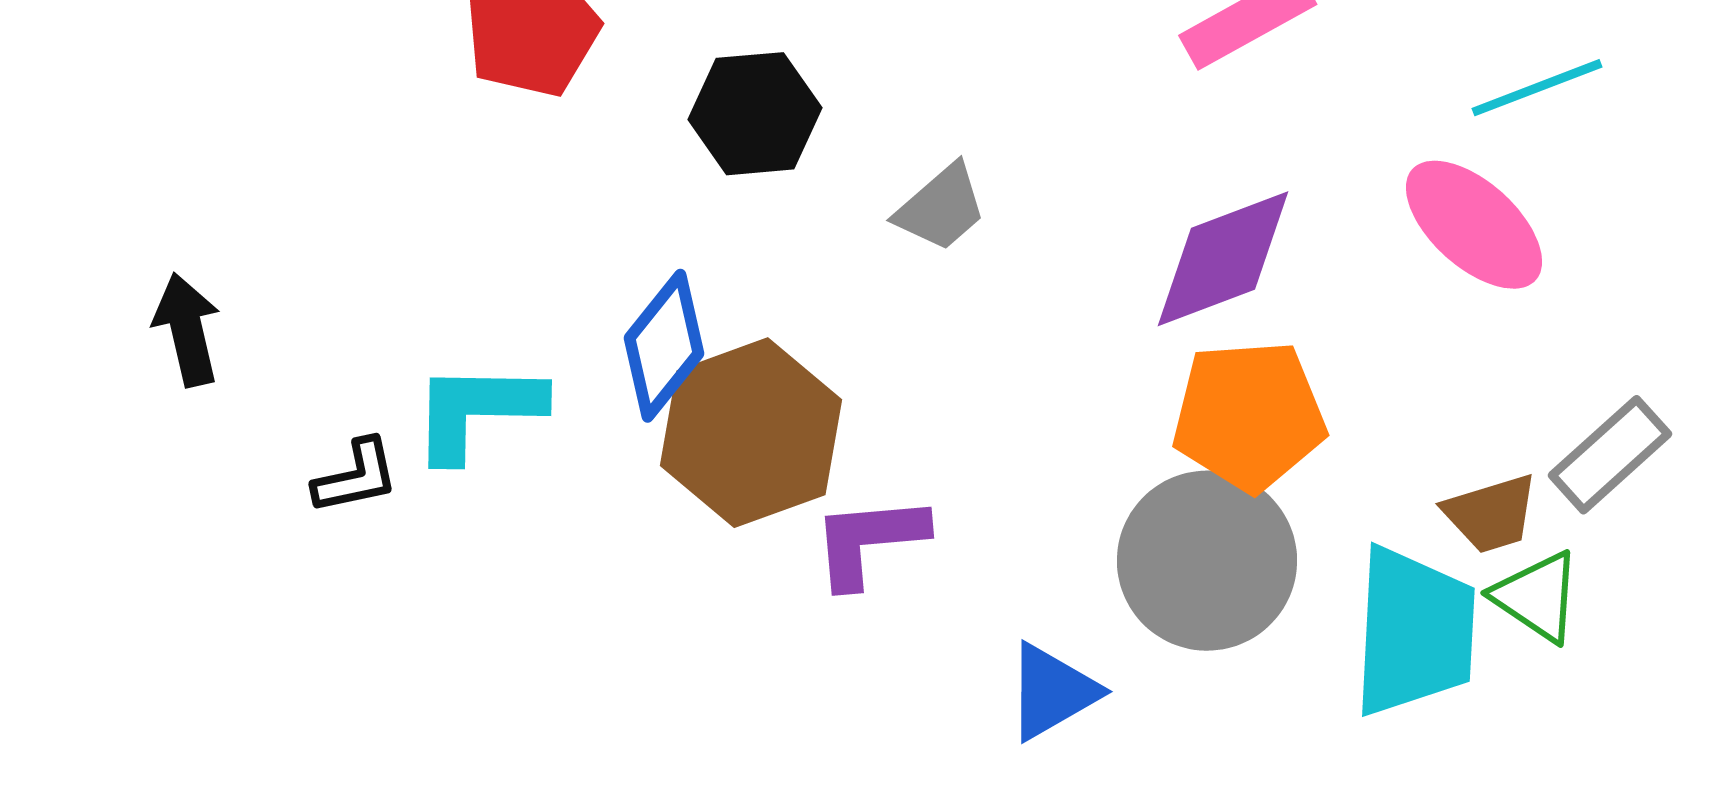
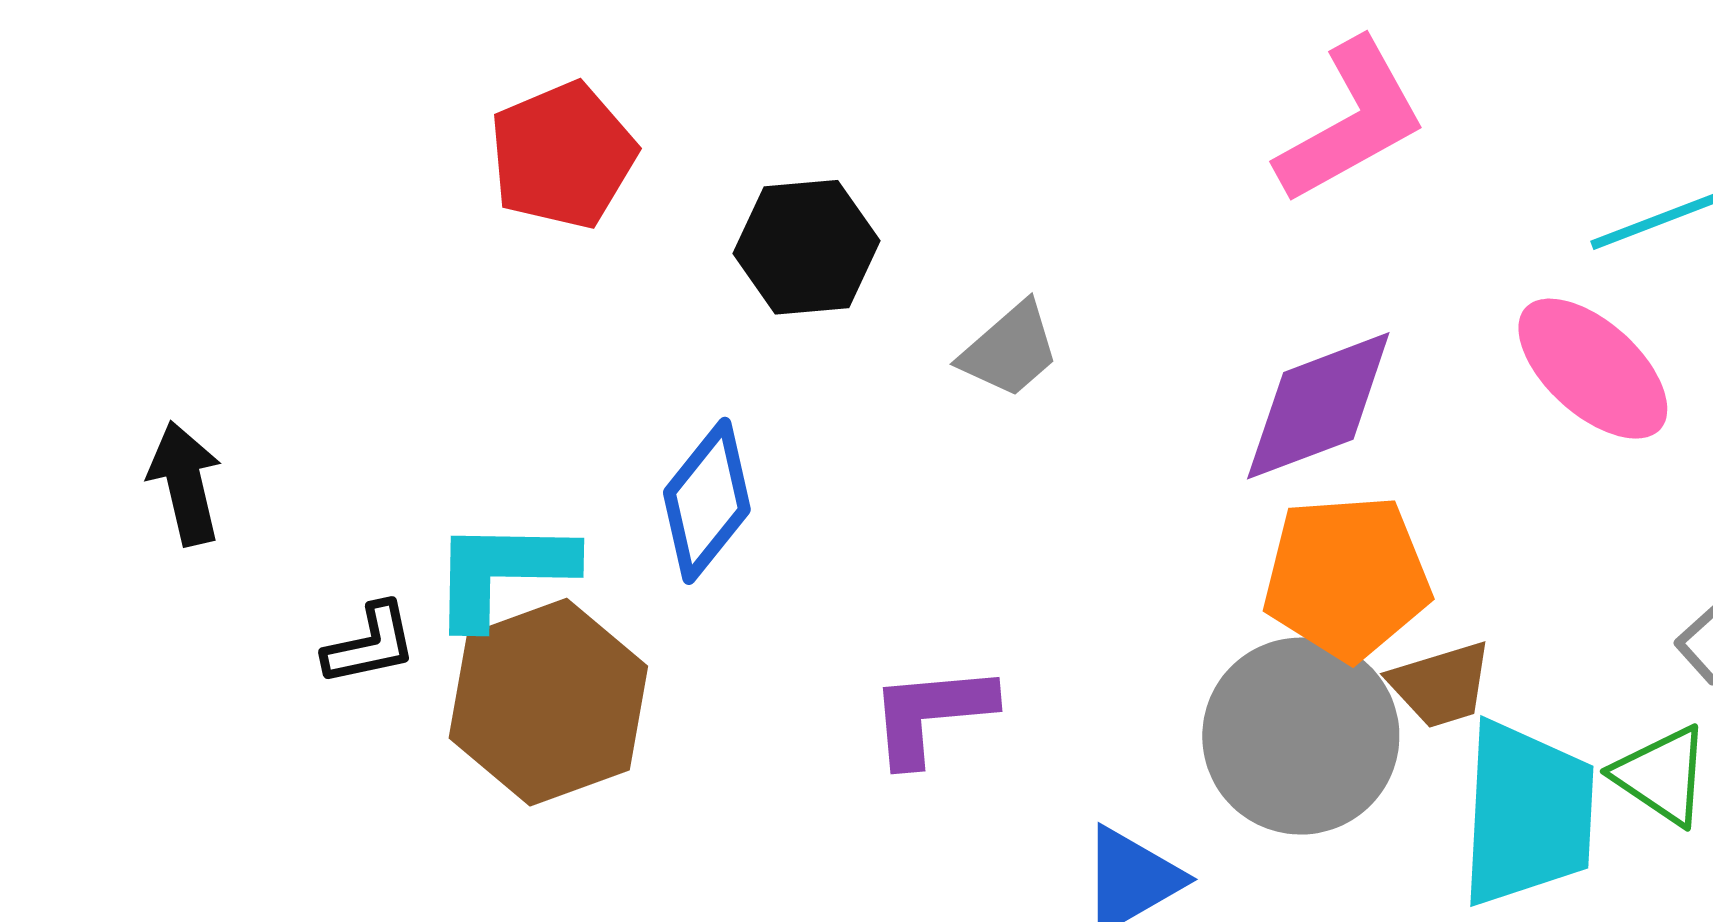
brown hexagon: (751, 433) -> (548, 702), moved
brown trapezoid: (1491, 514) -> (1441, 685), moved

